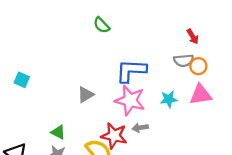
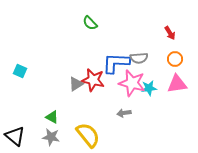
gray semicircle: (184, 60) -> (139, 58), moved
pink star: (130, 100) -> (132, 83), moved
red star: (114, 136) -> (93, 80), moved

